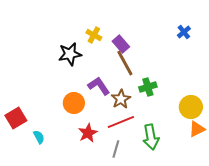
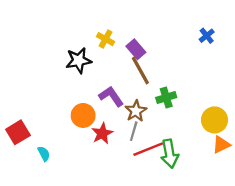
red line: (121, 122) -> (148, 149), moved
red star: (88, 133) -> (102, 133), moved
gray line: (116, 149) -> (134, 131), moved

